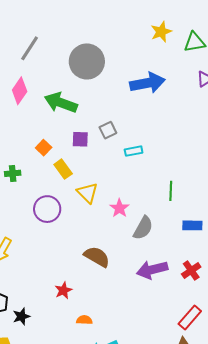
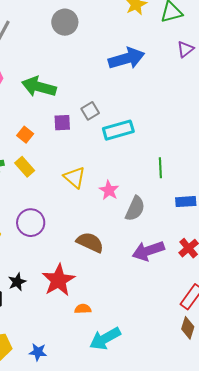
gray circle: (87, 61) -> (65, 22), moved, size x0.7
cyan rectangle: (134, 151) -> (118, 130), size x1.6
yellow rectangle: (63, 169) -> (25, 167), moved
purple circle: (47, 209) -> (31, 223), moved
red star: (63, 290) -> (59, 280), size x1.8
black star: (21, 316) -> (17, 282), moved

